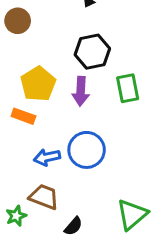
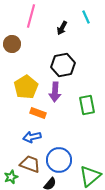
green rectangle: (128, 88) -> (87, 105), moved
orange rectangle: (23, 116) -> (38, 113), moved
blue circle: (87, 150) -> (59, 160), moved

